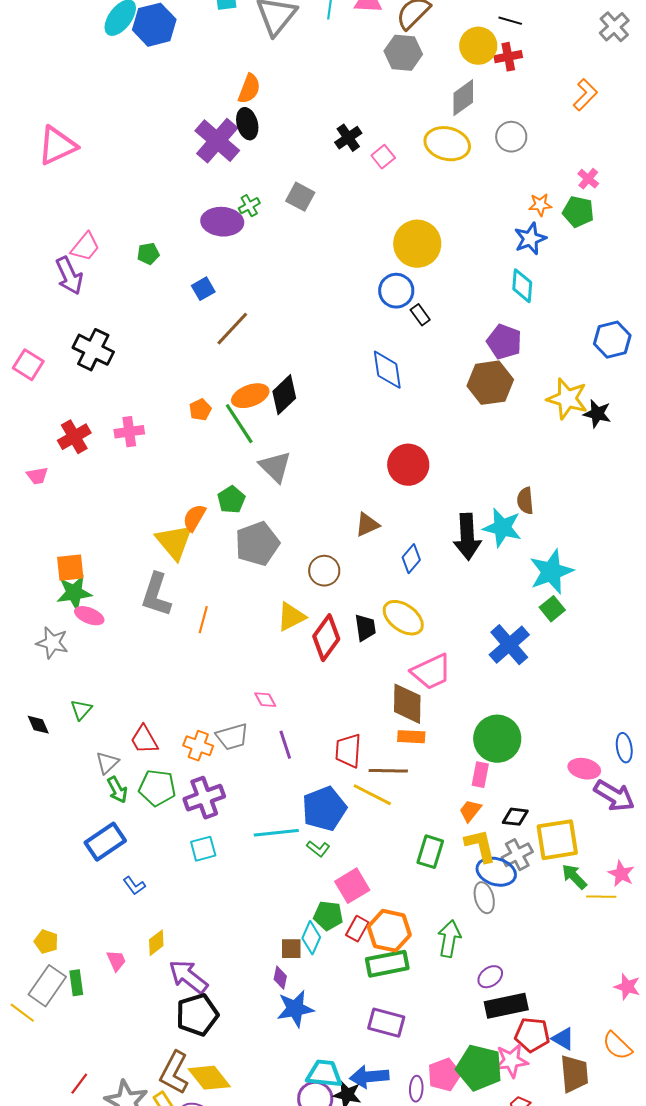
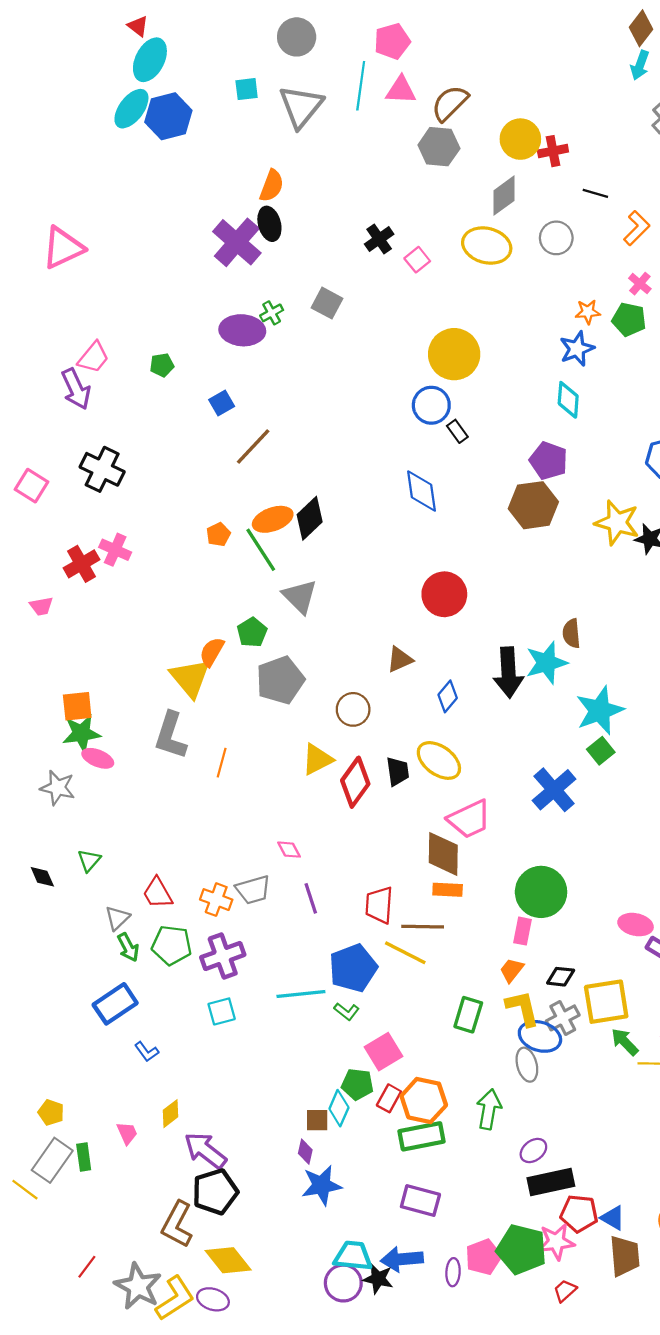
black line: (510, 21) -> (595, 193), moved
orange L-shape: (585, 95) -> (637, 228), moved
pink cross: (129, 432) -> (115, 550), moved, turned 32
cyan star: (502, 528) -> (546, 663), turned -30
brown L-shape: (174, 1073) -> (177, 1224), moved

